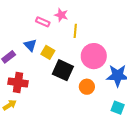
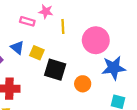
pink circle: (94, 56) -> (96, 40), moved

